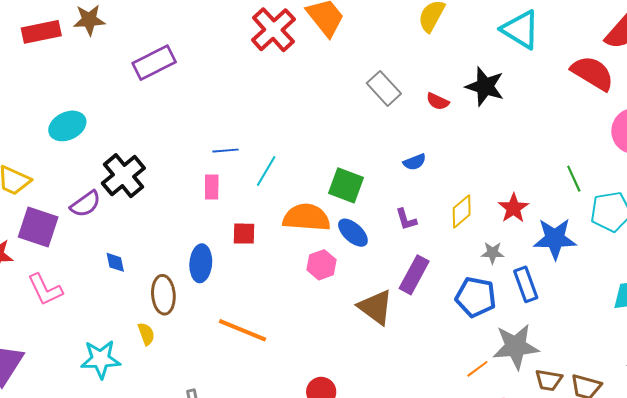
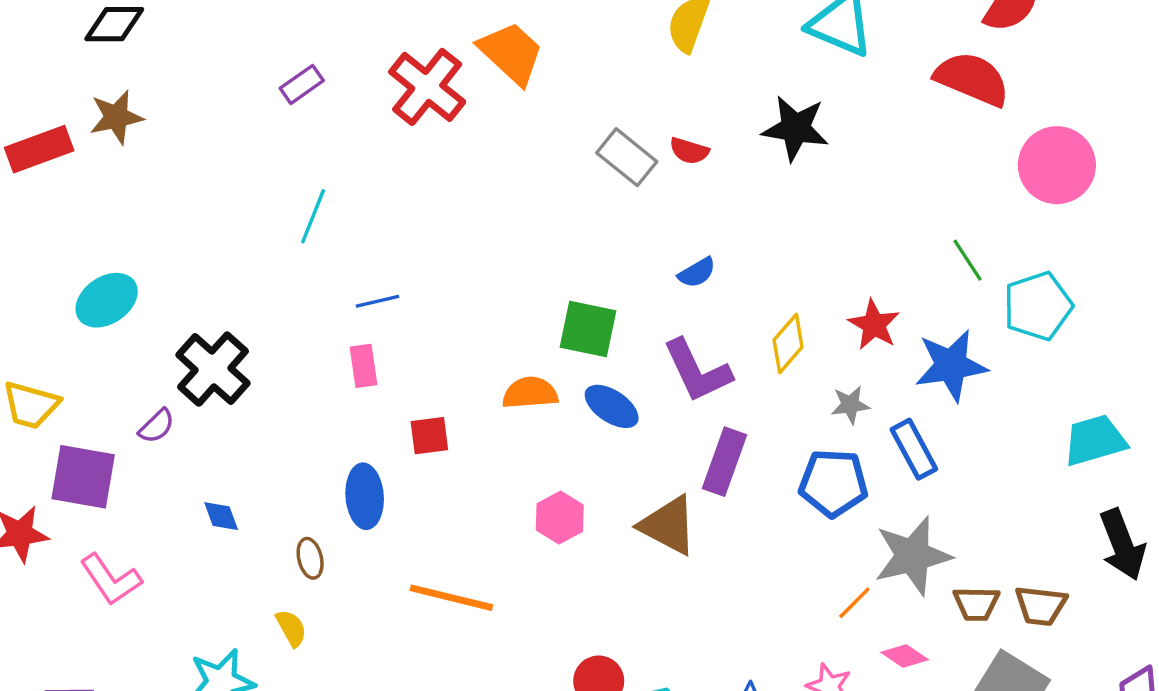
purple rectangle: (154, 63) -> (302, 84), moved, size x0.6
red semicircle: (438, 101) -> (689, 151), moved
cyan line: (266, 171) -> (313, 216), moved
purple semicircle: (85, 204) -> (157, 426), size x0.7
orange semicircle: (307, 218) -> (530, 393), size x0.7
purple L-shape: (406, 219) -> (697, 371), size x1.8
pink hexagon: (322, 265) -> (560, 518), moved
brown ellipse: (163, 295) -> (310, 558), size x0.6

